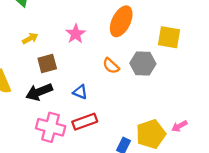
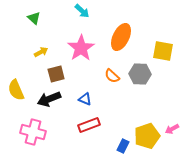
pink star: (76, 34) -> (81, 48), size x1.5
pink cross: (51, 127) -> (33, 132), moved

